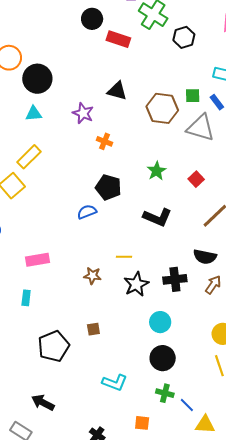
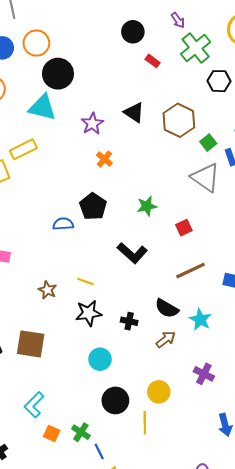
red rectangle: (118, 39) -> (153, 61), size x0.6
green square: (193, 96) -> (208, 143), turned 35
brown hexagon: (162, 108) -> (179, 120), moved
cyan triangle: (34, 114) -> (42, 107), size x1.6
black cross: (175, 279) -> (129, 321), size x0.7
brown square: (93, 329) -> (31, 344), size x2.0
black circle: (163, 358) -> (115, 400), moved
cyan L-shape: (115, 383) -> (34, 405), turned 95
orange square: (142, 423) -> (52, 434), moved

